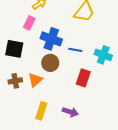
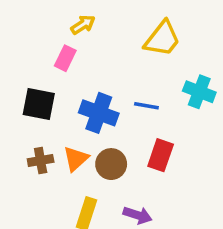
blue cross: (51, 39) -> (99, 113), moved
cyan cross: (103, 55) -> (199, 92), moved
brown circle: (50, 63) -> (111, 164), moved

